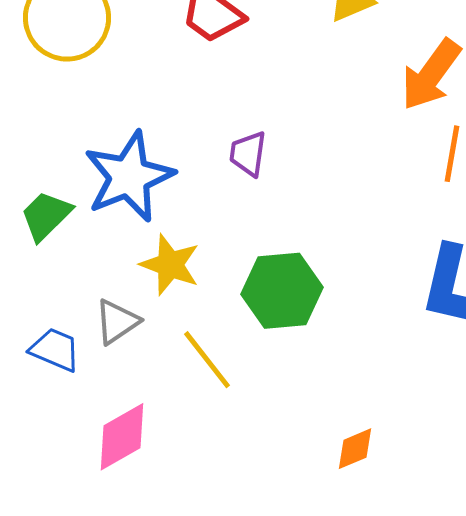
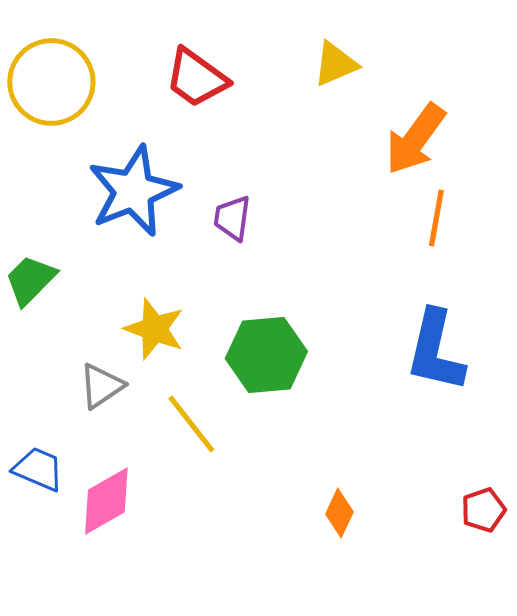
blue star: (129, 177) -> (133, 191), moved
blue trapezoid: (55, 350) -> (38, 469), moved
orange diamond: (355, 449) -> (339, 513), turned -42

